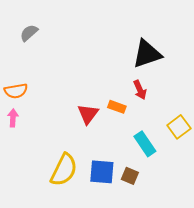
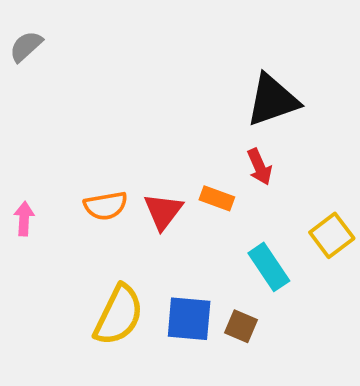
gray semicircle: (29, 33) -> (26, 46), moved
orange semicircle: (16, 91) -> (106, 206), moved

